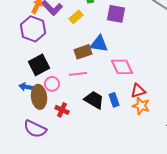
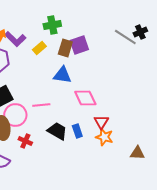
purple square: (116, 14) -> (79, 45), turned -30
brown rectangle: (83, 52) -> (65, 48), moved, turned -54
pink circle: (52, 84) -> (15, 115), size x1.5
red triangle: (138, 91) -> (101, 122), turned -42

